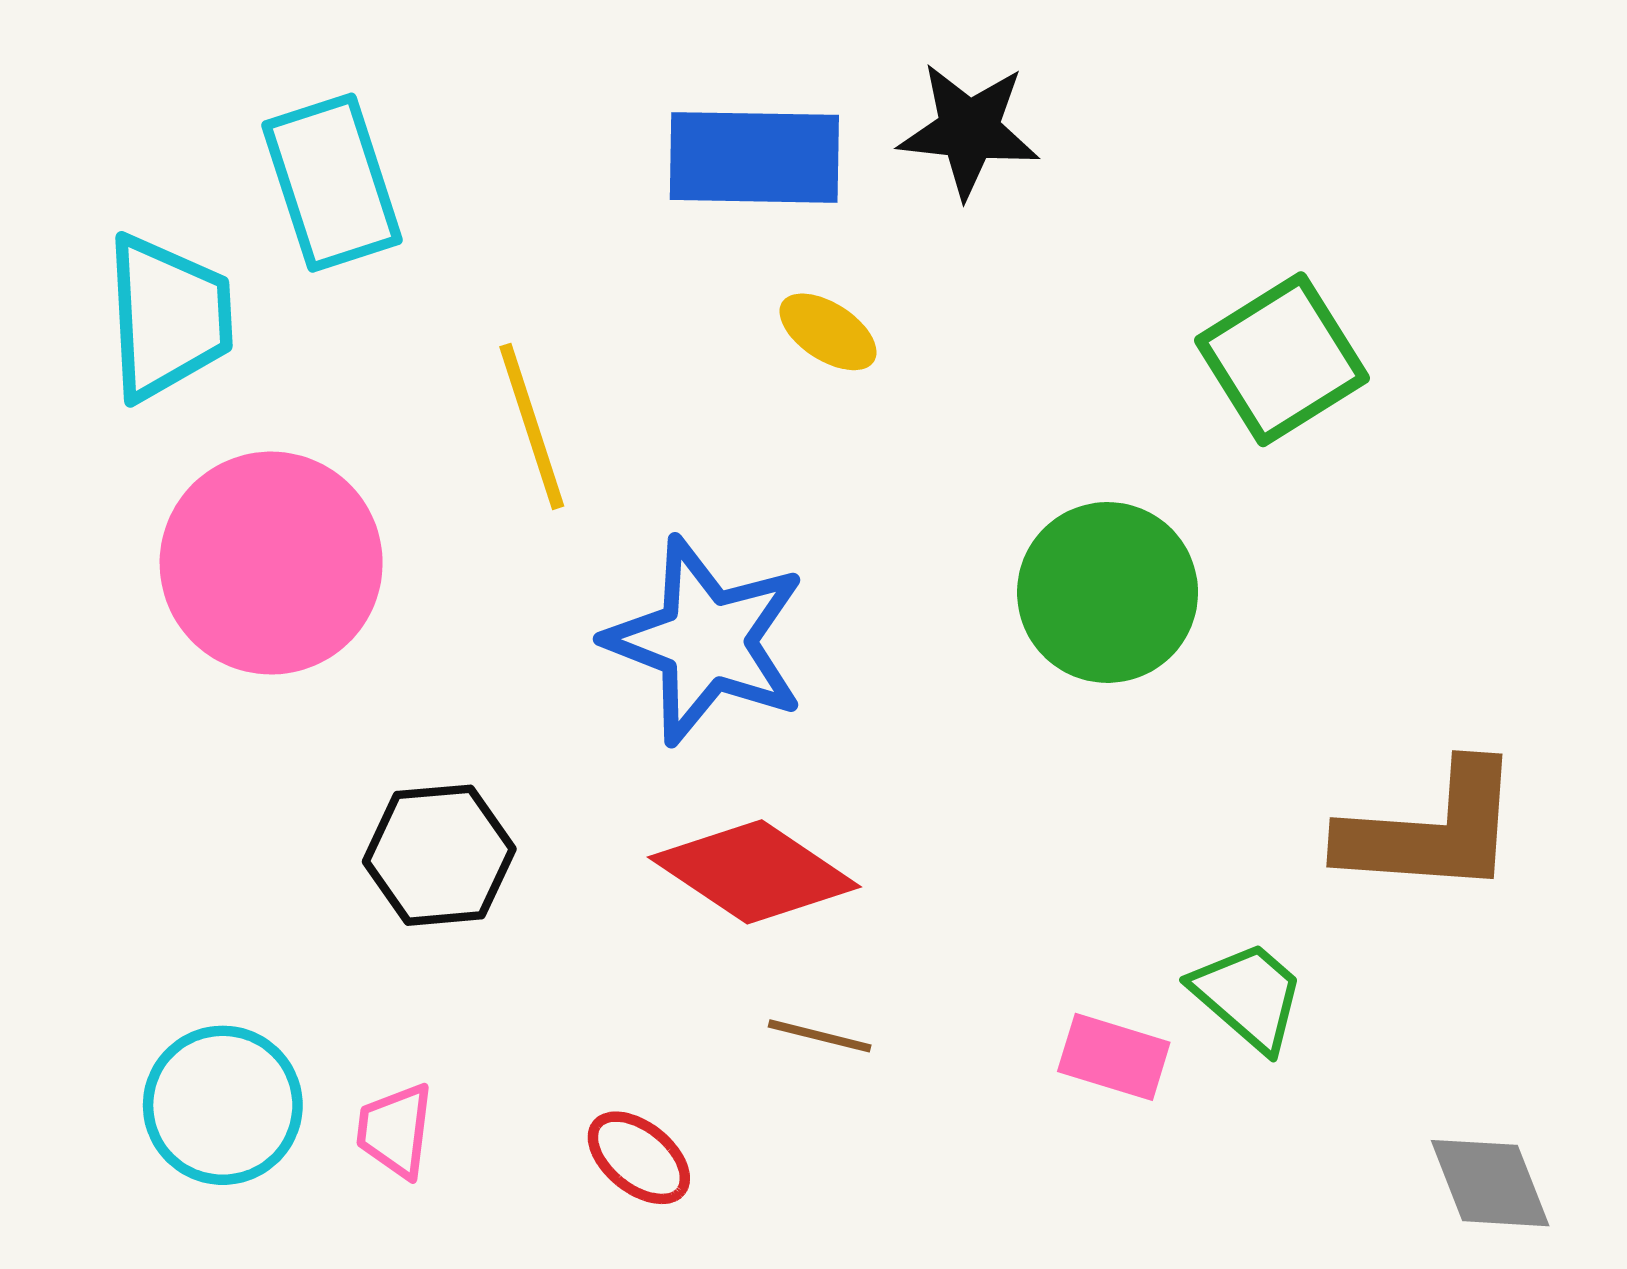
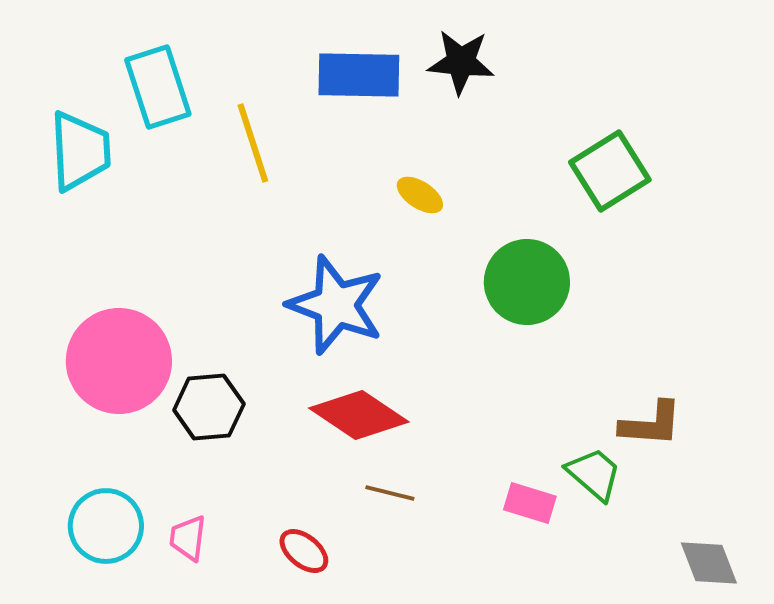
yellow ellipse: (828, 332) -> (420, 195), moved
yellow line: (532, 426) -> (253, 143), moved
pink circle: (271, 563) -> (119, 361), moved
brown L-shape: (1431, 830) -> (651, 424), moved, size x0.7

